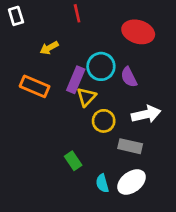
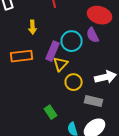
yellow arrow: (49, 48) -> (33, 27), turned -64
purple semicircle: (129, 77) -> (93, 35), moved
orange rectangle: (35, 86) -> (22, 56), turned -30

